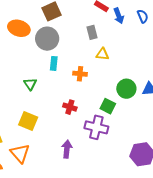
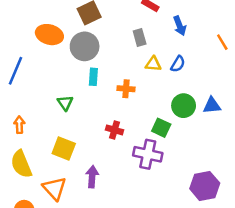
blue arrow: (119, 16) -> (180, 26), moved
blue semicircle: (143, 16) -> (178, 64), moved, turned 56
purple arrow: (67, 149) -> (92, 177), moved

